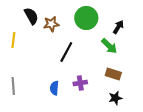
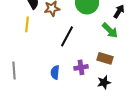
yellow line: (13, 40) -> (27, 24), moved
brown rectangle: (113, 74) -> (105, 58), moved
black star: (115, 98) -> (104, 82), moved

